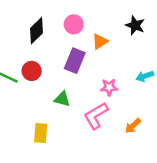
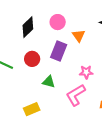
orange triangle: (100, 41) -> (79, 36), turned -32
red circle: (32, 71) -> (32, 59), moved
yellow rectangle: (41, 133) -> (32, 109), turned 63

